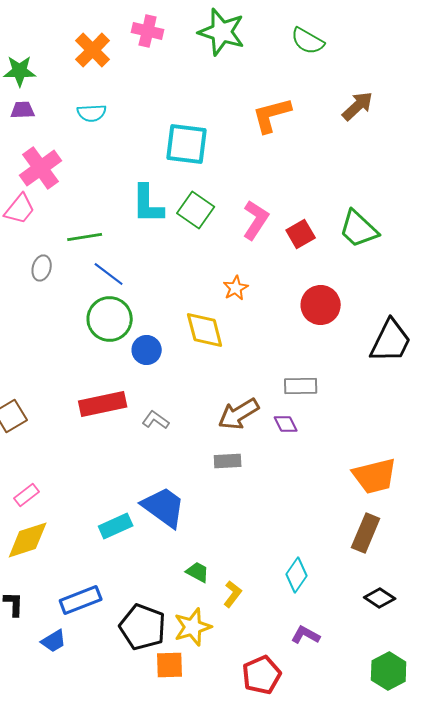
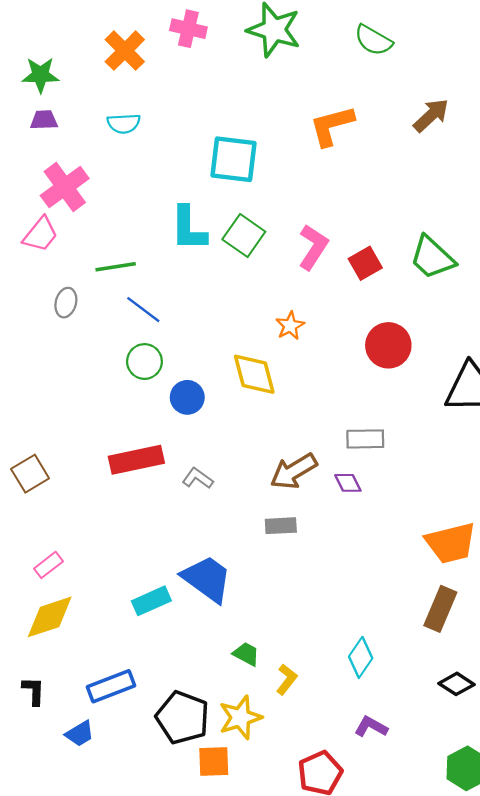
green circle: (110, 319) -> (144, 362), size x0.7

